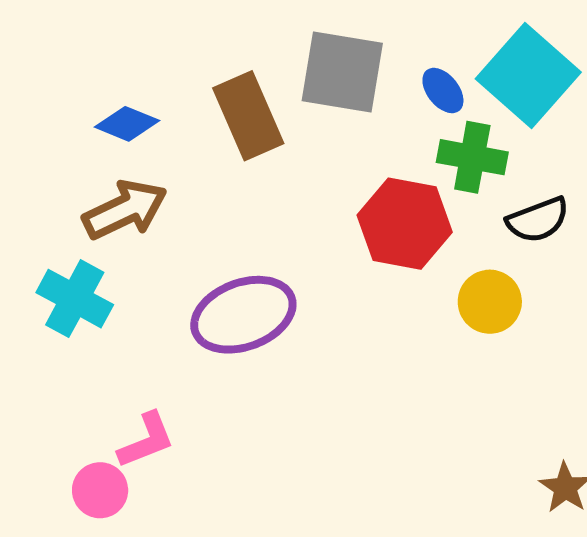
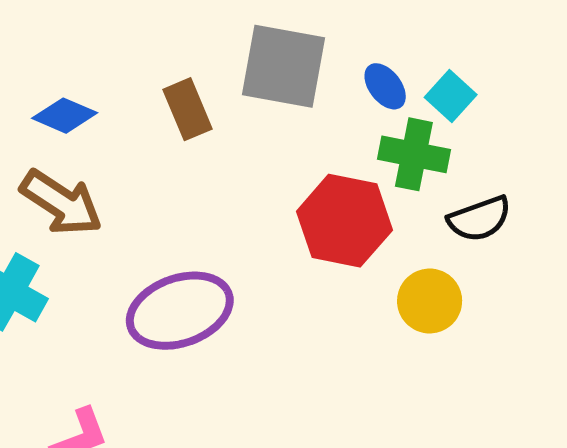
cyan square: (528, 76) -> (451, 96), moved, size x0.5
brown rectangle: (248, 116) -> (188, 109), size x0.7
brown arrow: (125, 210) -> (61, 203), turned 58

